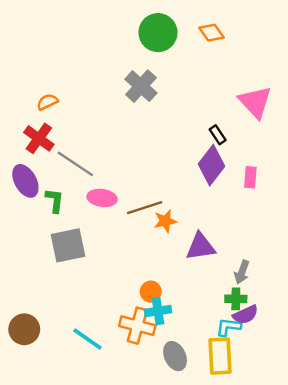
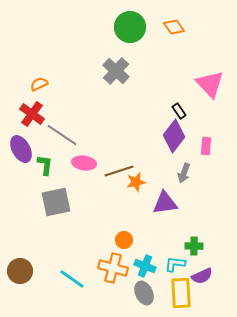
gray arrow: (242, 272) -> (184, 173), moved
cyan cross: (158, 311) -> (145, 266), moved, turned 30
purple semicircle: (246, 315) -> (202, 276), moved
cyan L-shape: (229, 327) -> (175, 264), moved

